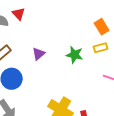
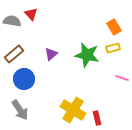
green star: (75, 55) -> (87, 55), size x1.4

